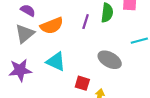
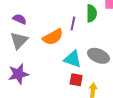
orange semicircle: (52, 26) -> (53, 37), moved
cyan triangle: (56, 62) -> (73, 59), moved

